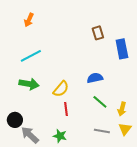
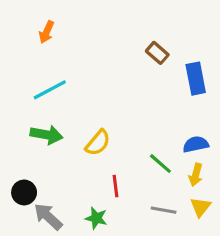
brown rectangle: (98, 33) -> (157, 53), turned -32
blue semicircle: (95, 78) -> (196, 144), moved
red line: (66, 109) -> (115, 186), moved

